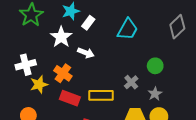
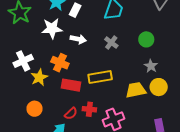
white star: (61, 37) -> (52, 28), turned -30
gray cross: (131, 82) -> (111, 43), moved

